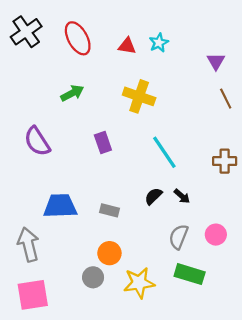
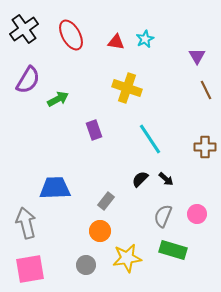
green arrow: (72, 93) -> (58, 99), moved
purple semicircle: (37, 141) -> (28, 80), moved, turned -116
gray rectangle: (109, 210) -> (106, 201), moved, turned -66
gray circle: (93, 277) -> (86, 265), moved

